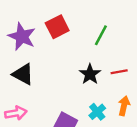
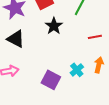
black star: (90, 74) -> (54, 26), moved

